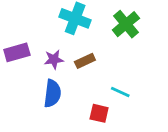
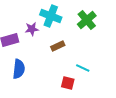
purple star: (54, 59) -> (32, 29), moved
blue semicircle: (52, 93) -> (19, 69), moved

